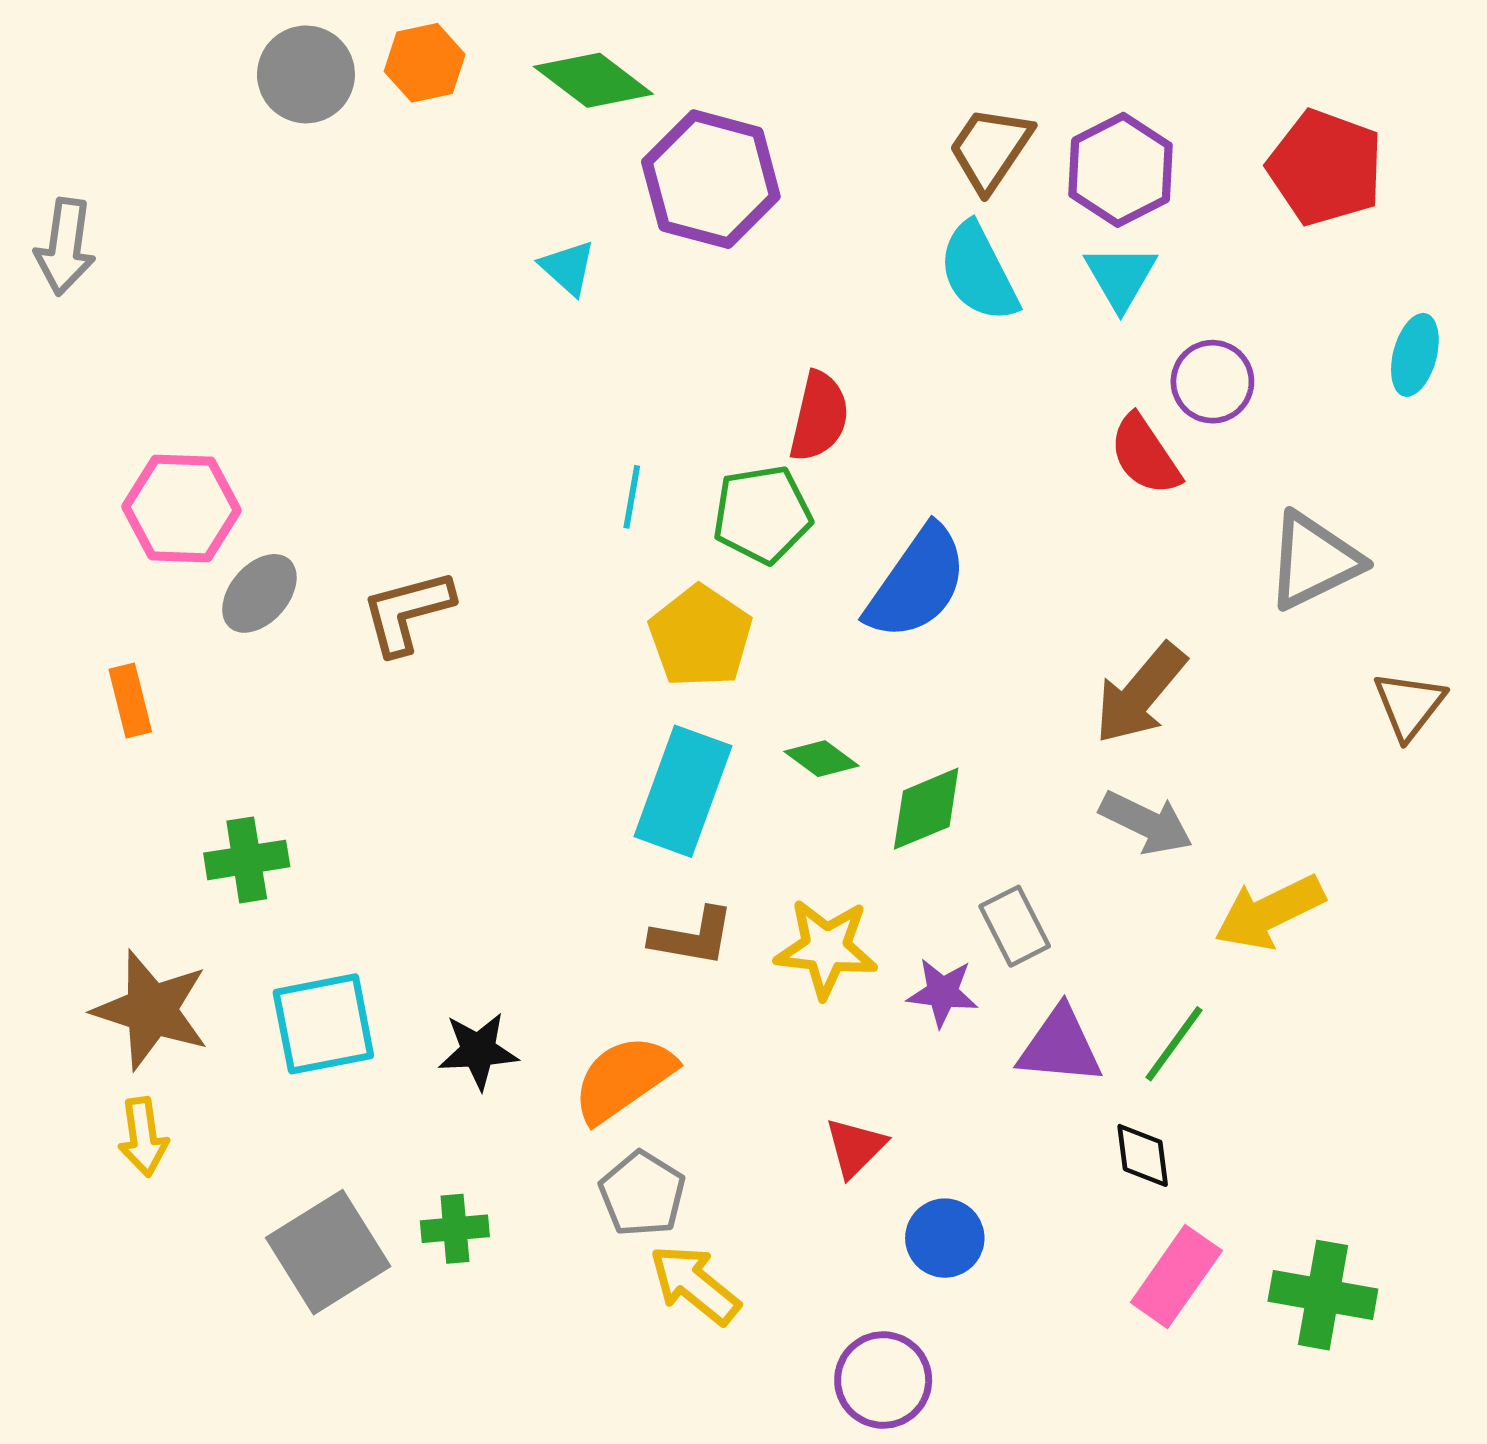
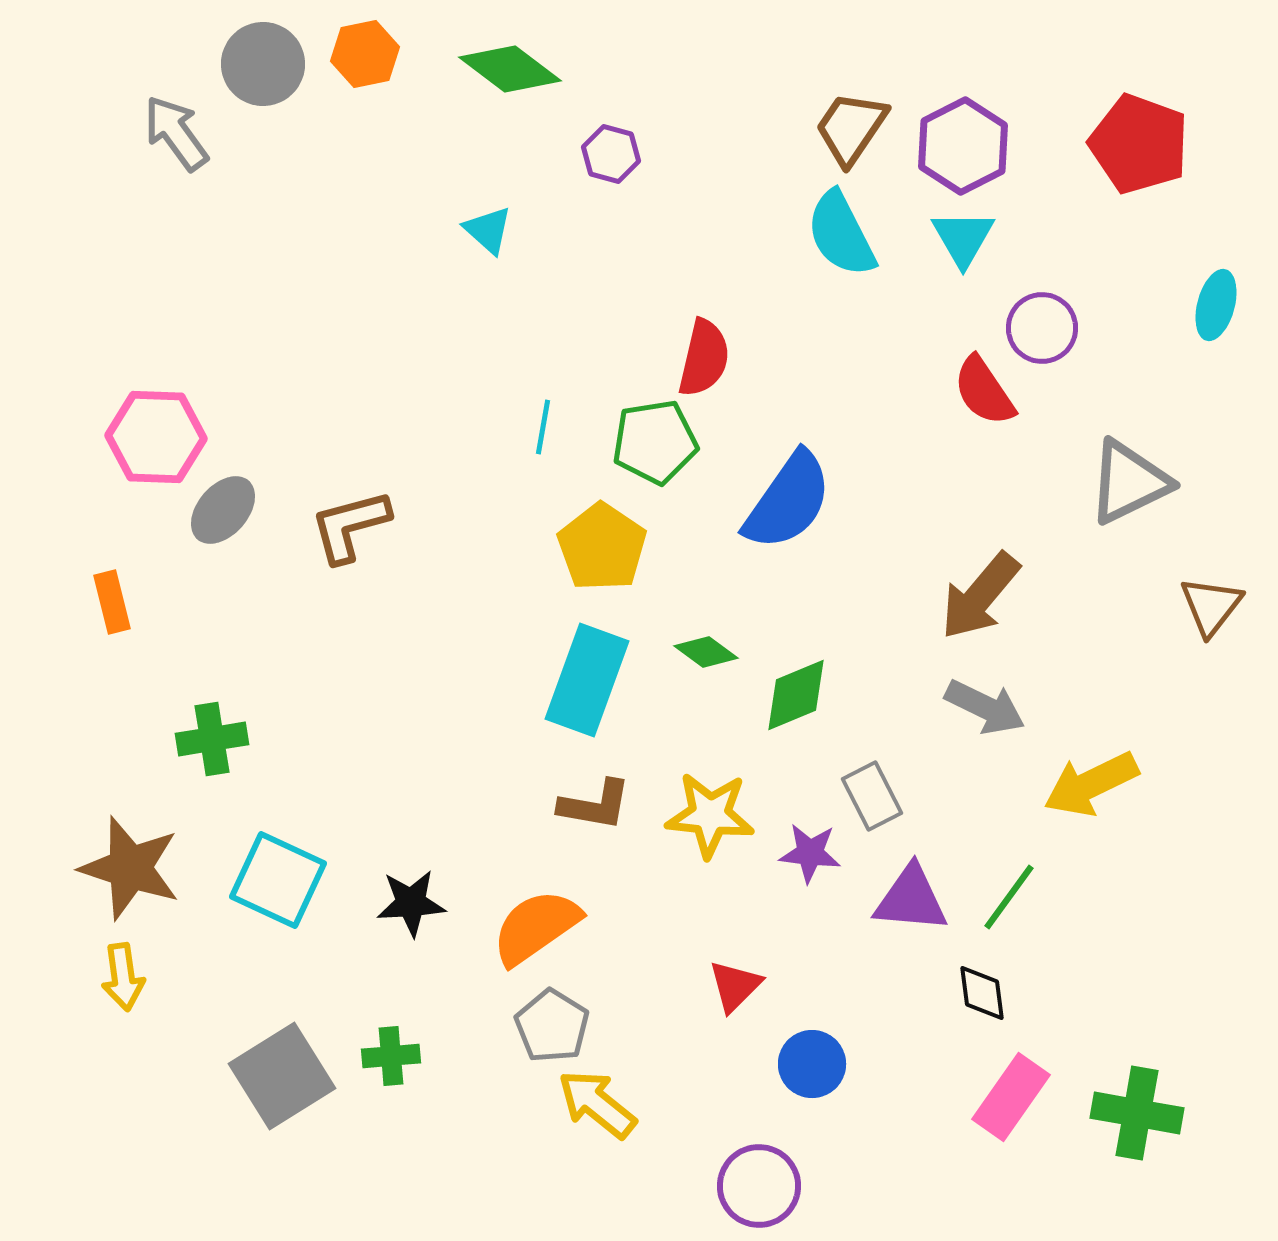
purple hexagon: (711, 179) -> (611, 154), size x0.5
gray arrow: (65, 247) -> (176, 133), moved, turned 136
cyan square: (323, 1024) -> (278, 880), turned 36

